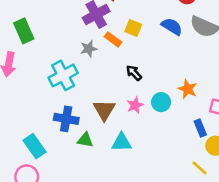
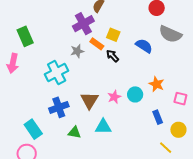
blue semicircle: (172, 27) -> (144, 46), moved
black arrow: (134, 73) -> (113, 56), moved
blue cross: (66, 119) -> (59, 107), turned -30
blue rectangle: (200, 128) -> (158, 117), moved
green triangle: (85, 140) -> (74, 132), moved

